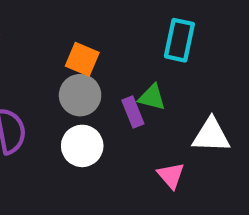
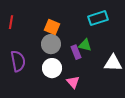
cyan rectangle: (179, 40) -> (98, 18), turned 60
pink triangle: (171, 175) -> (73, 82), moved

